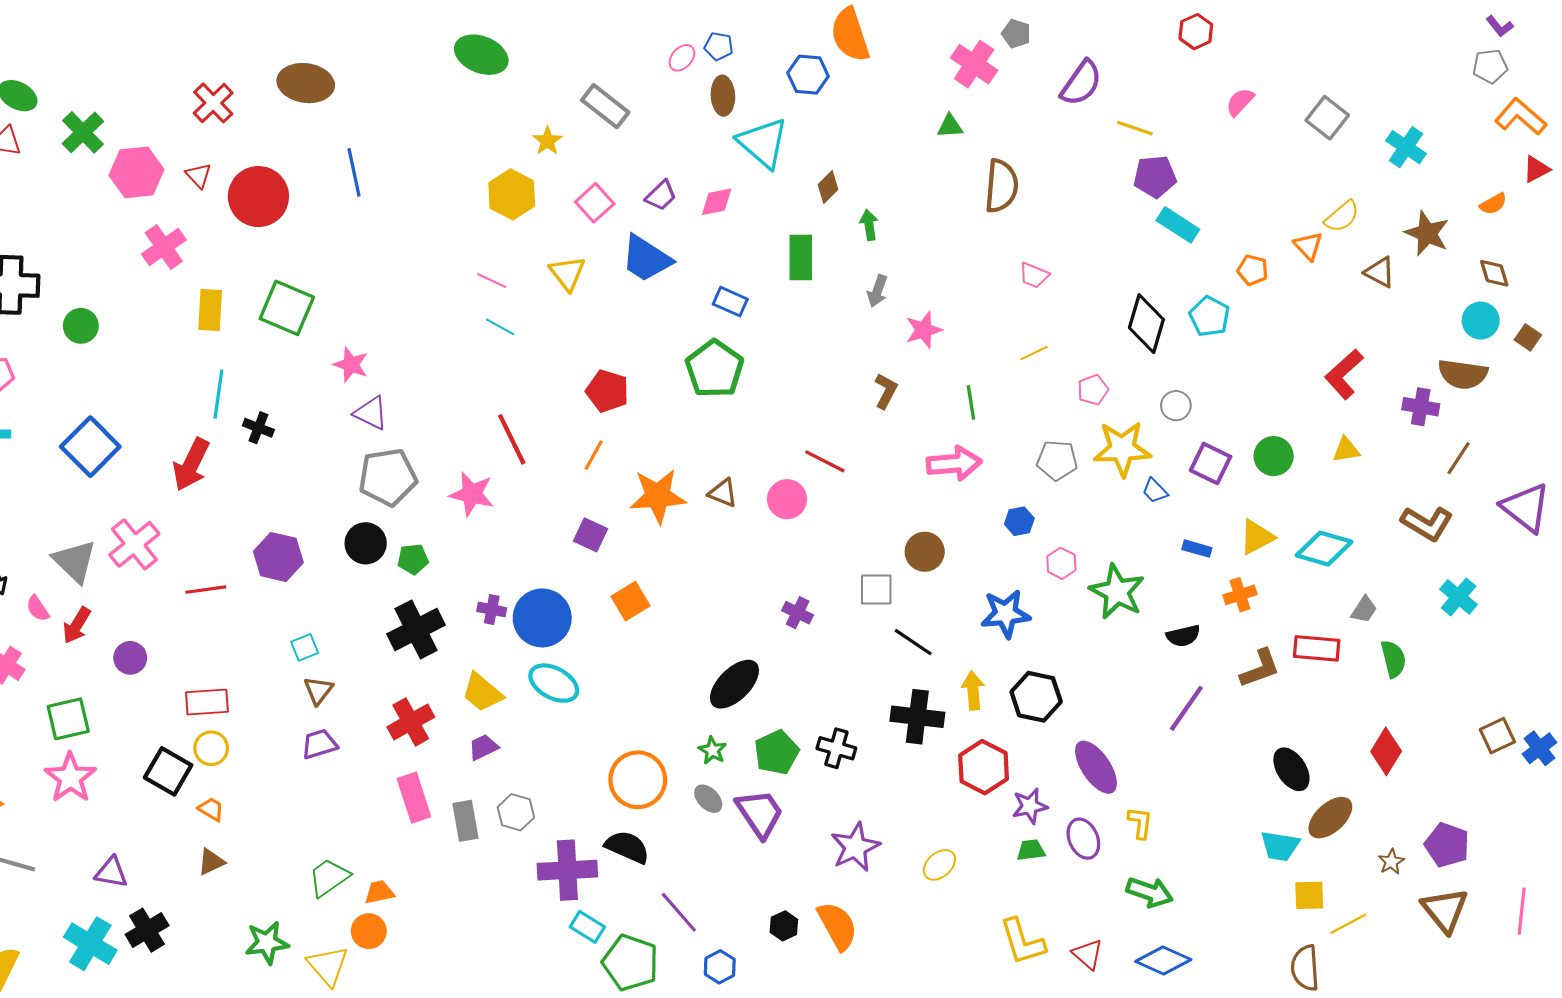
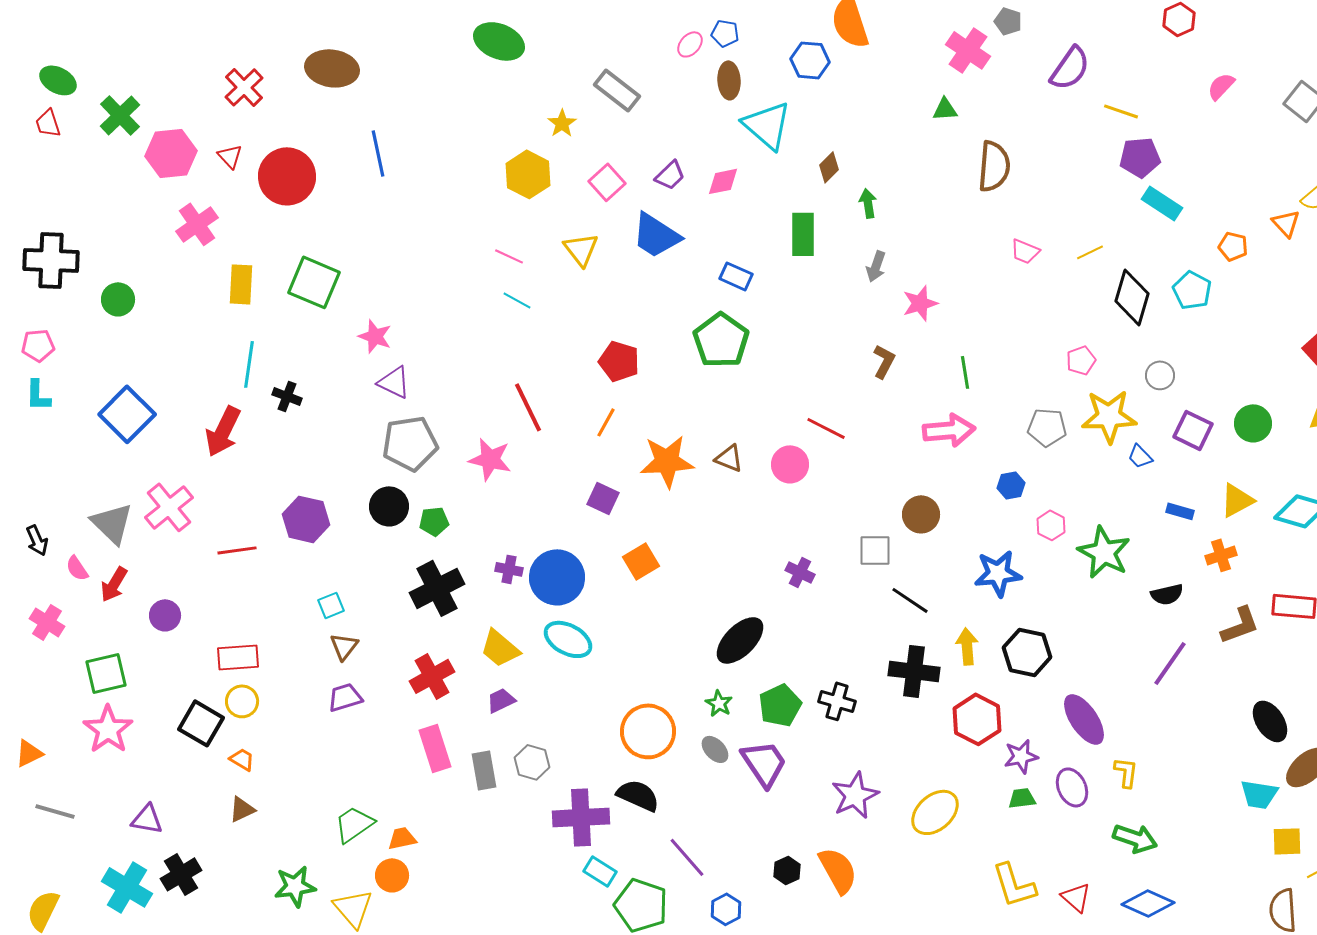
yellow line: (1034, 353) -> (1090, 252), moved
yellow ellipse: (939, 865) -> (935, 812), size x1.5

